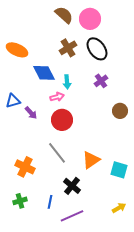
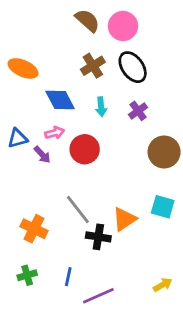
cyan arrow: (67, 82) -> (101, 107), moved
pink arrow: (57, 97) -> (55, 133), moved
brown circle: (120, 111) -> (164, 152), size x1.5
red circle: (62, 120) -> (85, 149), moved
cyan square: (119, 170) -> (163, 207), moved
black cross: (72, 186) -> (98, 237), moved, turned -30

